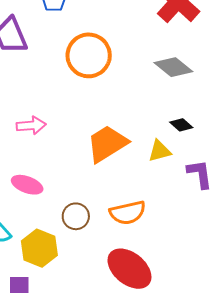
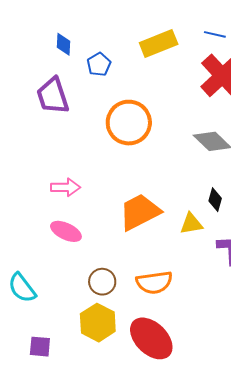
black diamond: (181, 125) -> (215, 200), turned 60
pink ellipse: (27, 185) -> (66, 231), moved
yellow hexagon: (39, 248) -> (98, 323), moved

